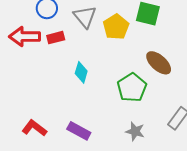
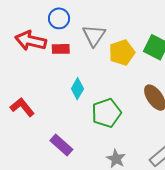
green pentagon: (132, 88) -> (106, 113), moved
red L-shape: (34, 128) -> (22, 107), moved

